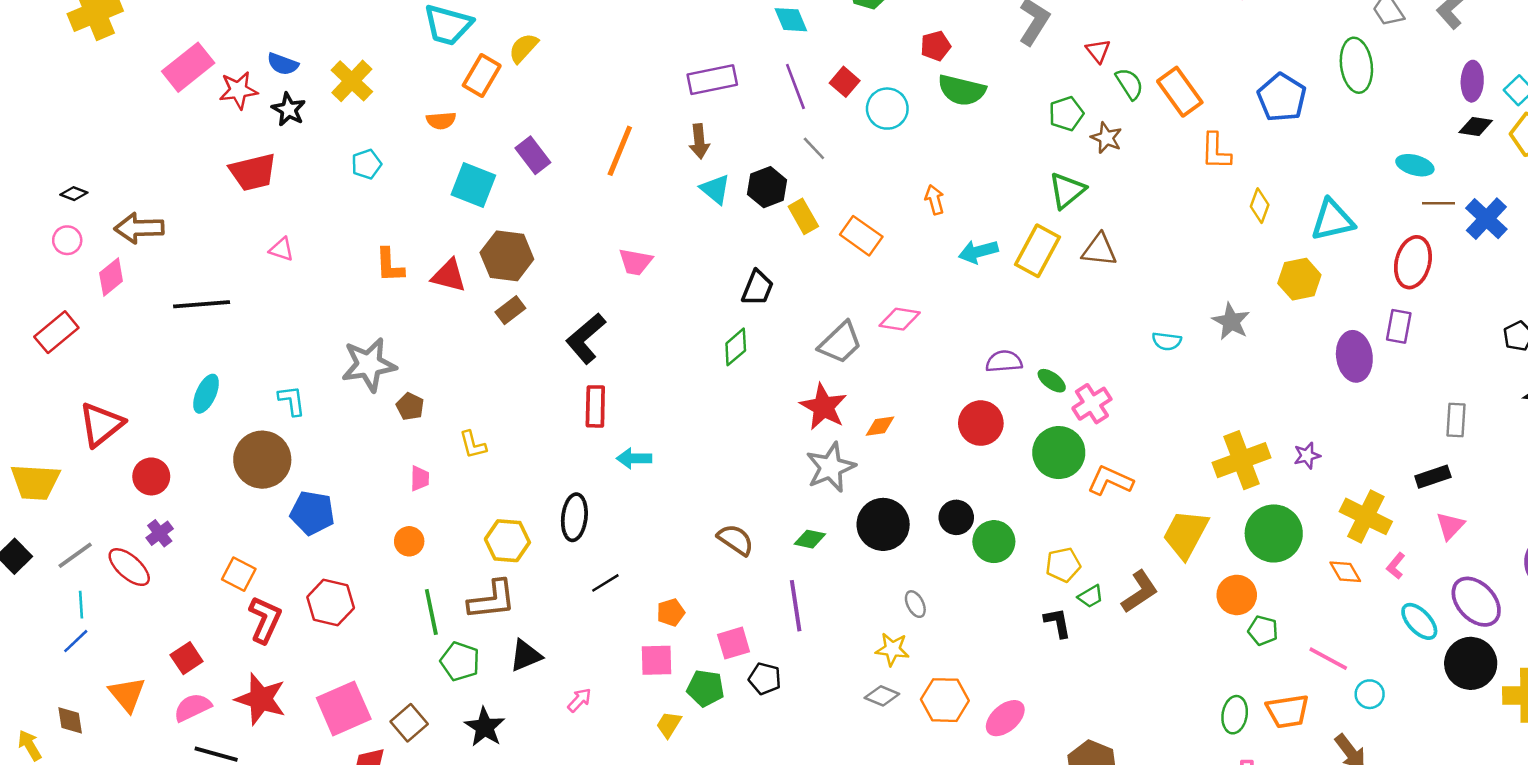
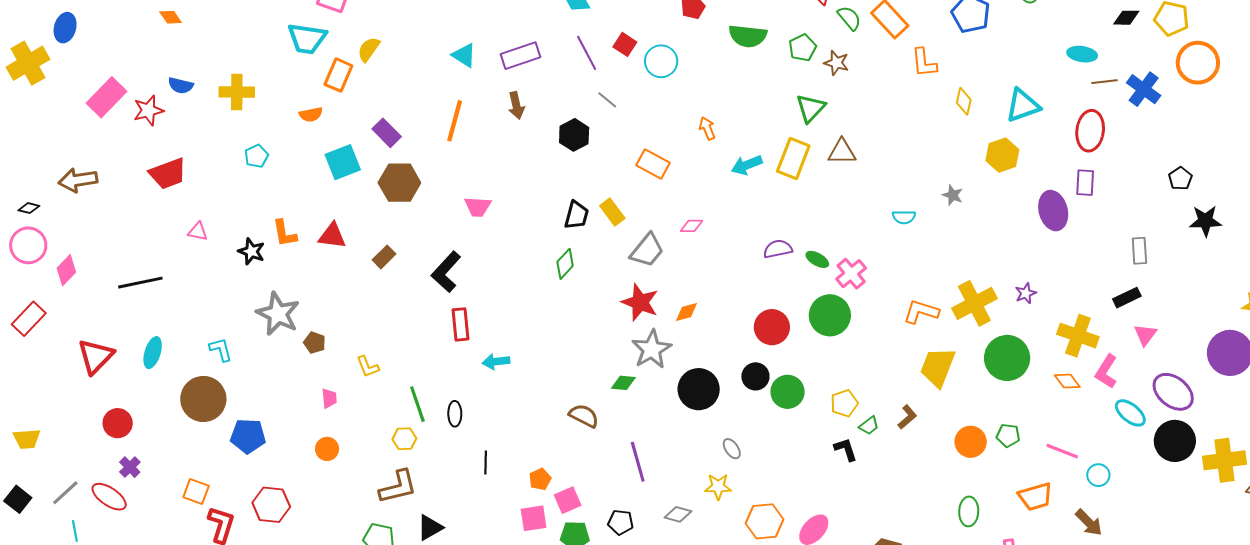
yellow cross: (352, 81) -> (237, 92), turned -36
green semicircle: (962, 90) -> (748, 36), moved
black star: (289, 109) -> (251, 251), moved
cyan square: (473, 185) -> (343, 162), turned -36
cyan triangle: (715, 189) -> (464, 55), moved
yellow rectangle: (803, 216) -> (612, 212), moved
brown arrow: (139, 228) -> (78, 180), moved
pink circle: (67, 240) -> (28, 245), size x1.6
brown hexagon: (507, 256) -> (399, 183), moved
pink diamond: (900, 319) -> (691, 226), size x0.7
gray star: (1231, 321) -> (953, 195), size x0.7
gray star: (369, 365) -> (278, 314), turned -30
red circle: (981, 423) -> (772, 327), moved
red triangle: (101, 424) -> (96, 356), moved
orange L-shape: (1110, 481) -> (921, 312), moved
yellow trapezoid: (35, 482) -> (27, 439), size x0.7
black ellipse: (574, 517) -> (455, 414), size x0.7
green diamond: (810, 539) -> (623, 383), moved
yellow hexagon: (507, 541) -> (404, 439), size x0.7
pink L-shape: (1396, 566) -> (1106, 371), size x1.6
black line: (605, 583) -> (486, 462), turned -50
brown L-shape: (1140, 592) -> (907, 417), size x0.7
orange circle: (1237, 595) -> (971, 442), moved
green line: (431, 612) -> (417, 404), moved
pink square: (734, 643) -> (568, 500), moved
gray diamond: (882, 696) -> (678, 514), moved
green ellipse: (1235, 715) -> (969, 511), moved

